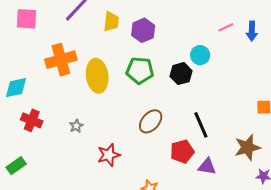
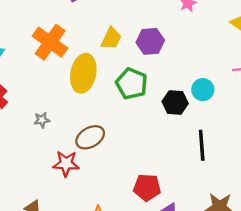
yellow trapezoid: (111, 22) -> (111, 38), moved
orange cross: (61, 60) -> (50, 42), turned 32
brown ellipse: (151, 121) -> (90, 137), moved
black line: (201, 125) -> (202, 145), moved

